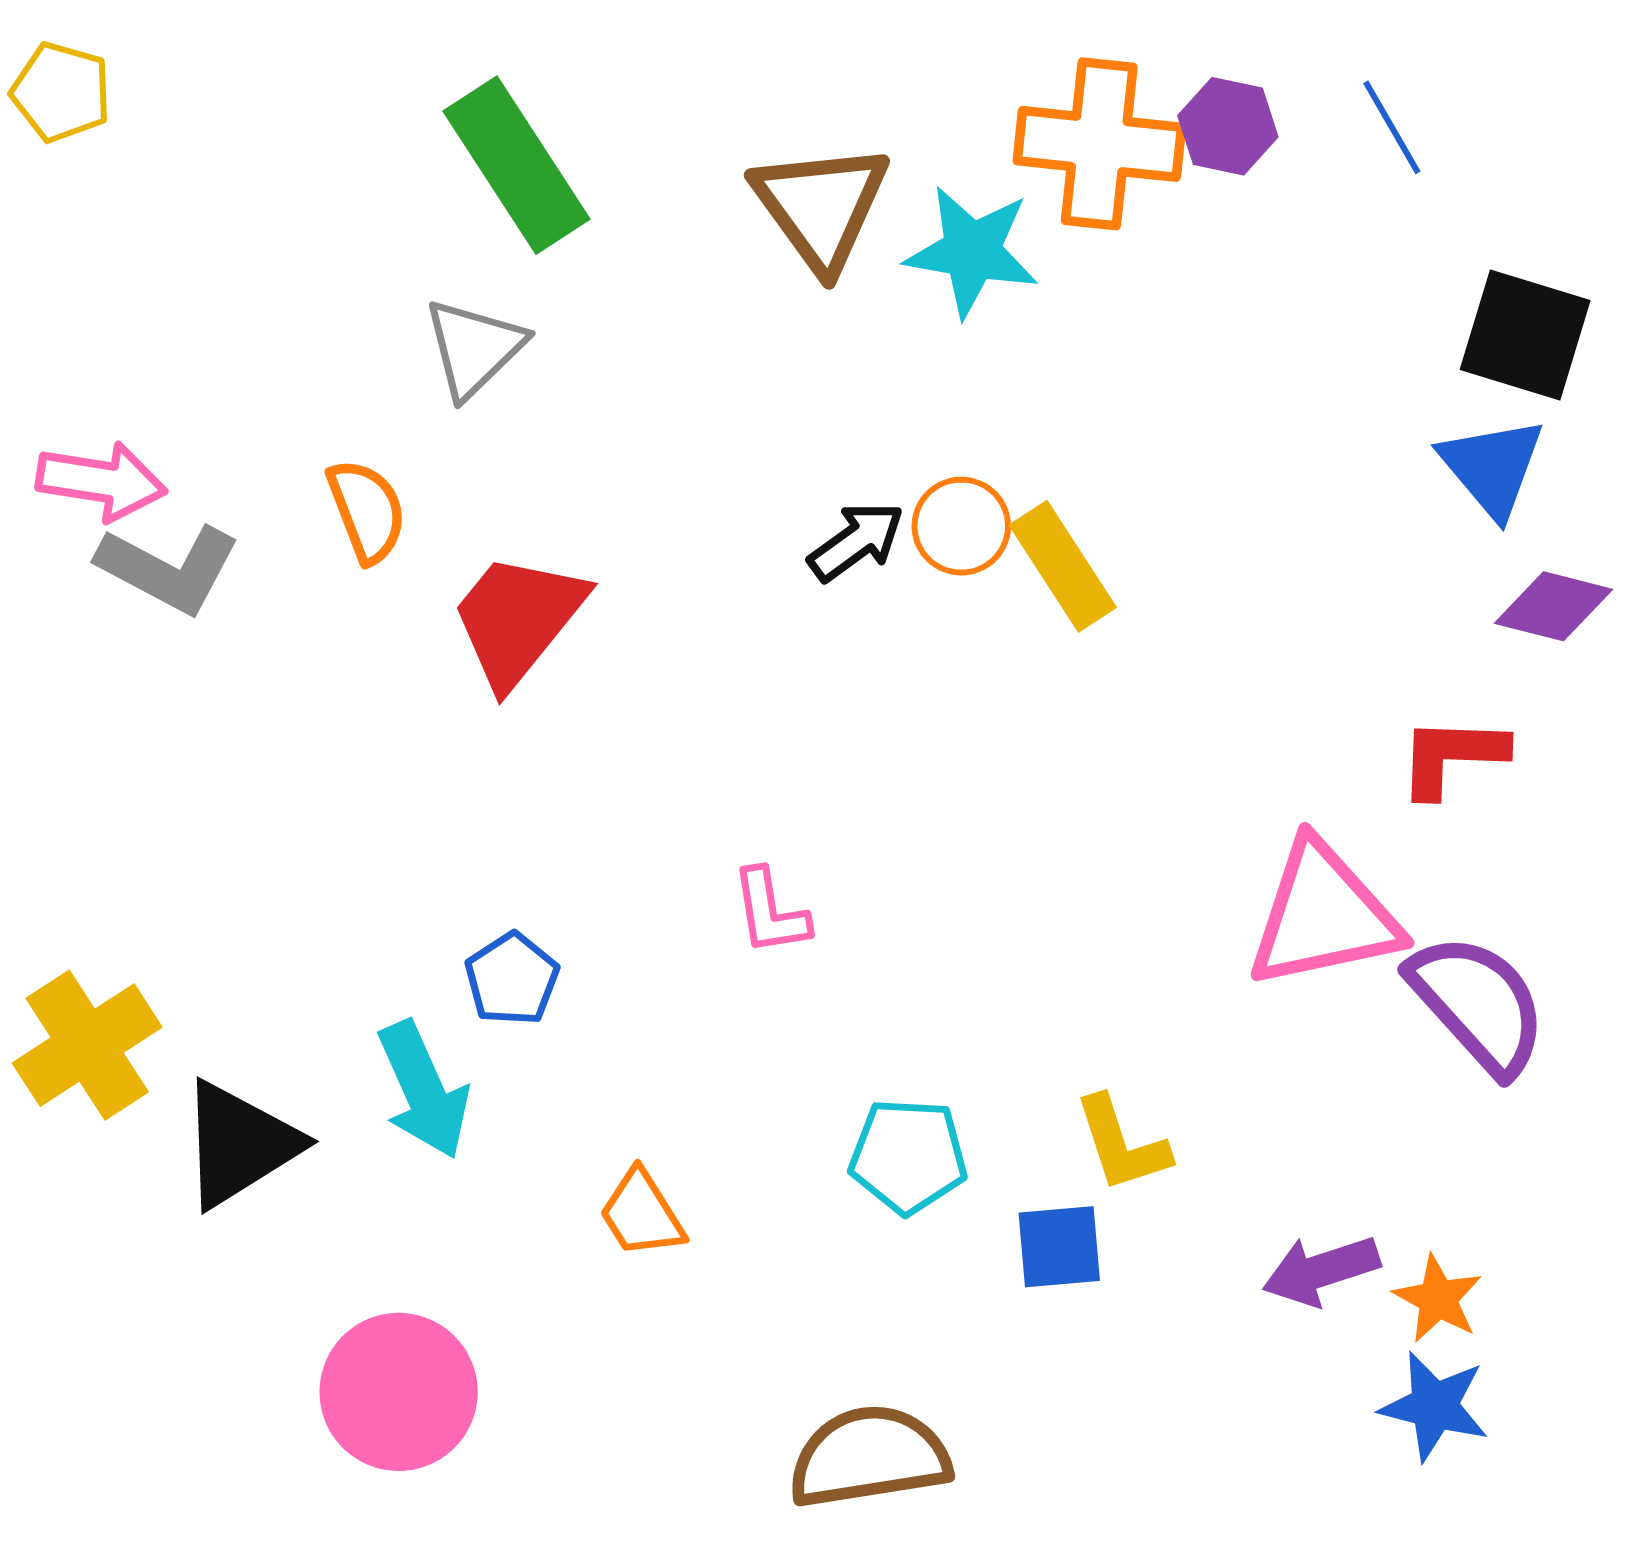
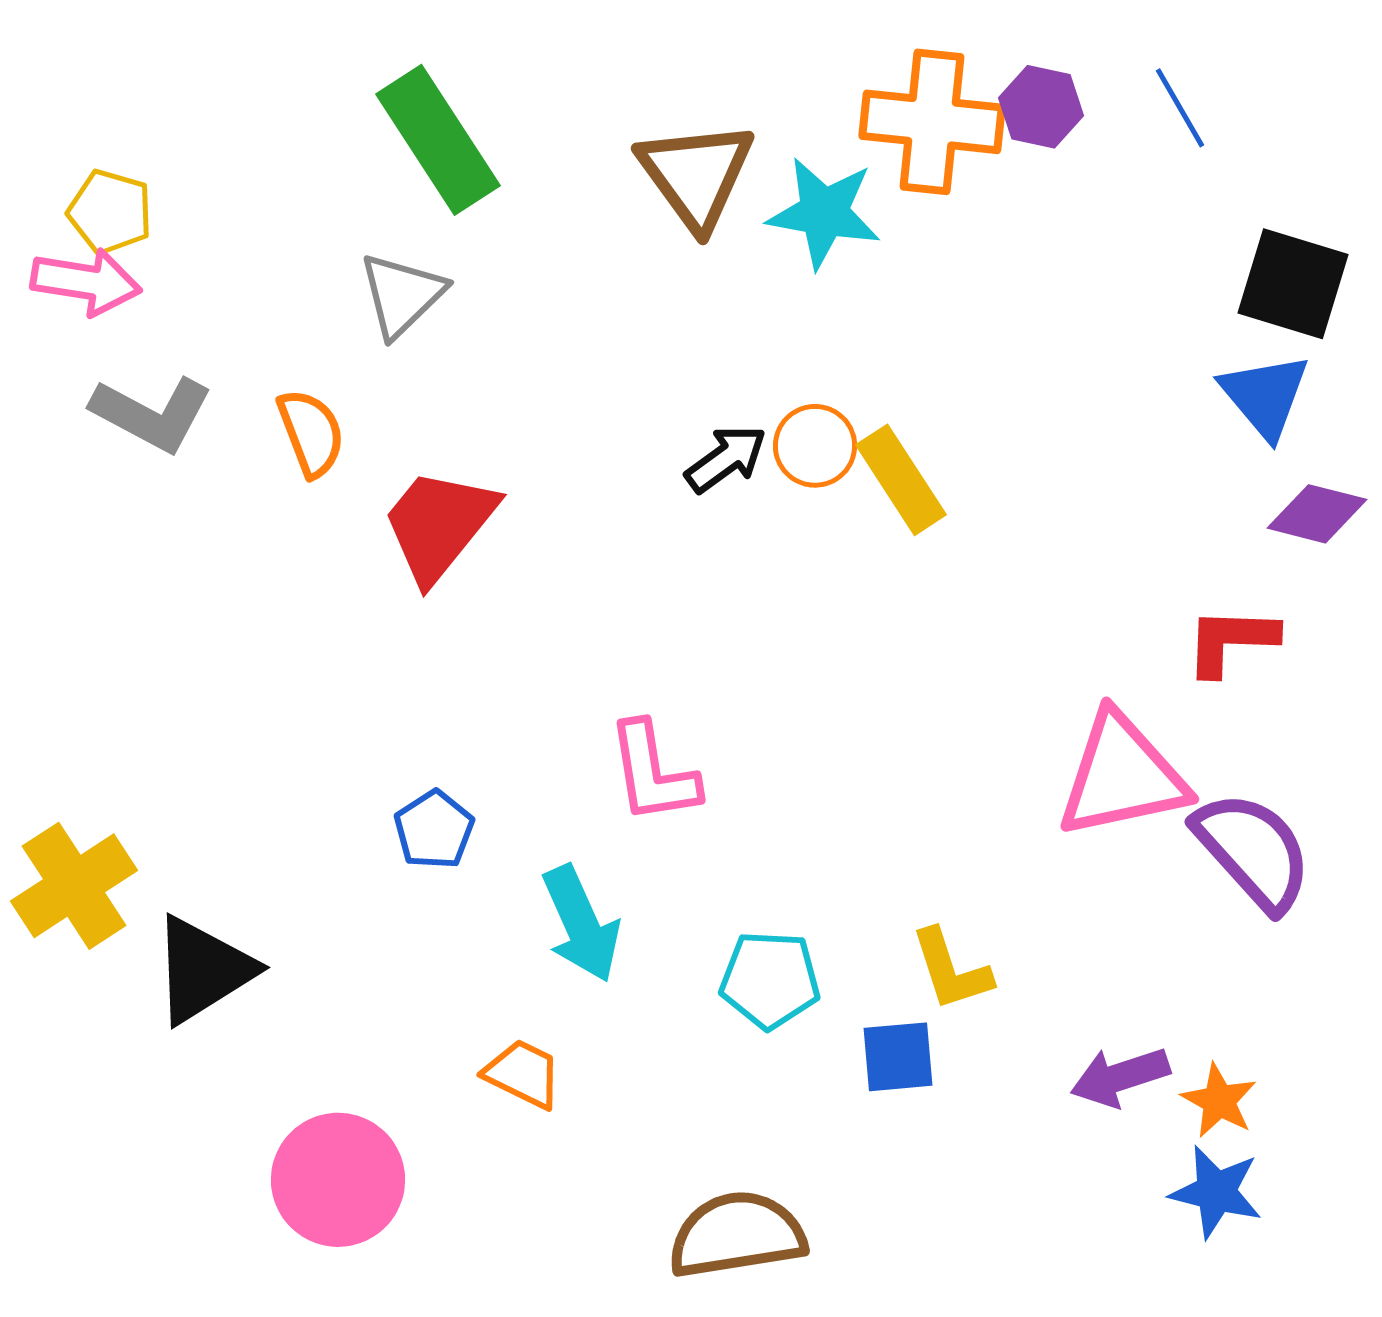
yellow pentagon: (61, 92) -> (110, 212), moved
pink arrow: (101, 481) -> (86, 282), moved
gray L-shape: (169, 569) -> (152, 414), moved
pink L-shape: (770, 912) -> (653, 773), size x1.4
cyan arrow: (423, 1090) -> (581, 924), moved
orange trapezoid: (642, 1214) -> (523, 1074), moved, turned 148

